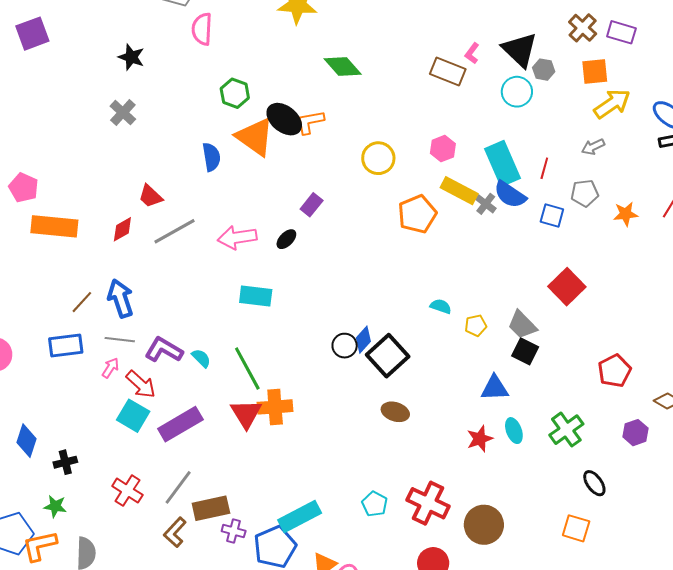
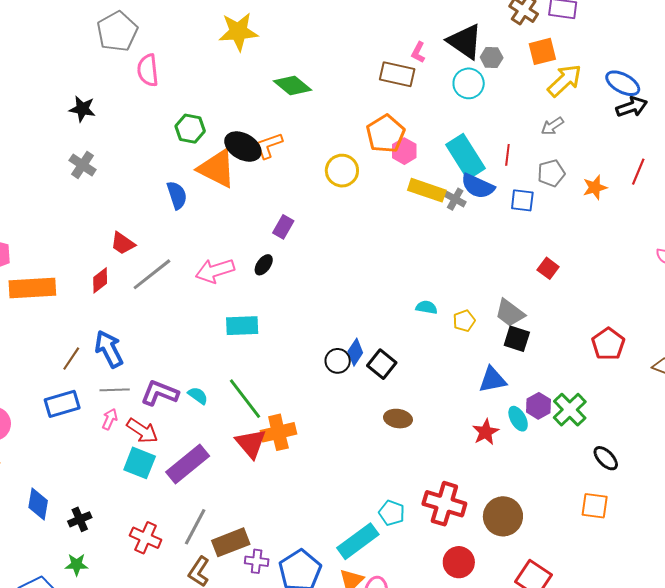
orange pentagon: (417, 214) -> (386, 134), moved
red square: (567, 287) -> (548, 268), size x0.6
black square: (388, 356) -> (382, 364), size x0.7
purple hexagon: (635, 433) -> (539, 406), moved
cyan rectangle: (300, 517) -> (358, 541), moved

